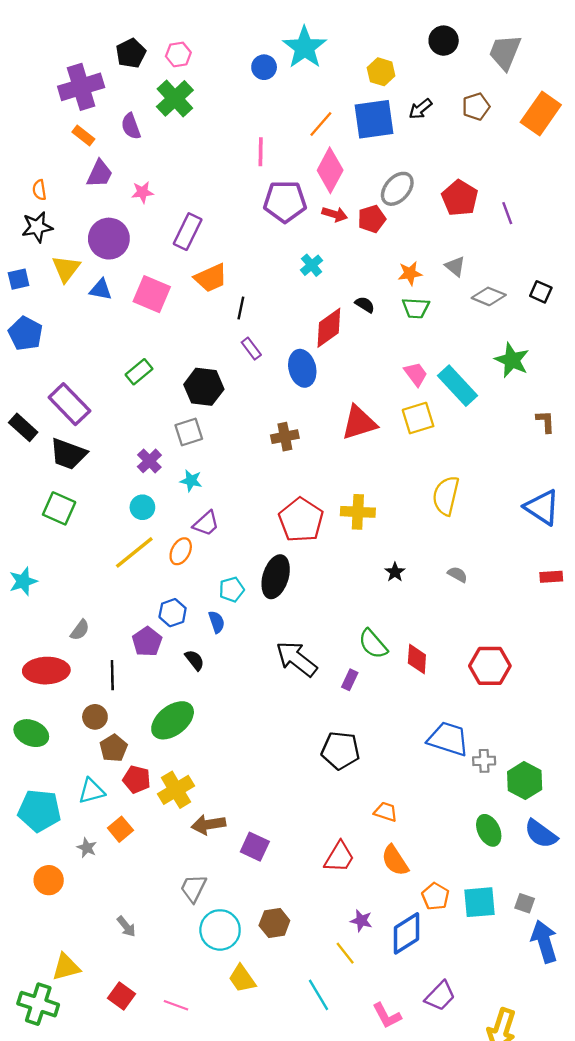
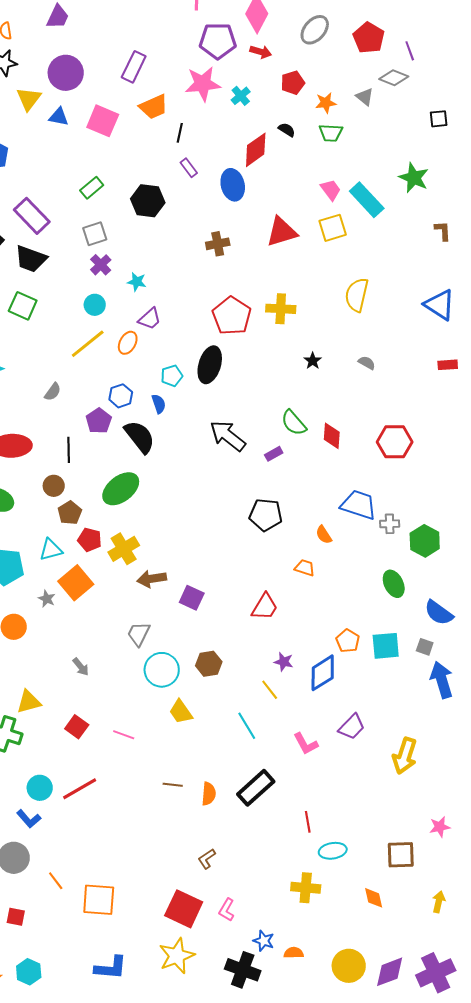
pink star: (142, 192) -> (203, 84), moved, size x1.8
red pentagon: (372, 219) -> (293, 83), moved
black square: (541, 292) -> (439, 119), turned -30
gray diamond: (489, 296) -> (394, 78), moved
gray square: (189, 432) -> (95, 234), moved
gray semicircle: (80, 630) -> (53, 392), moved
black semicircle: (195, 660) -> (140, 437), size x1.8
purple rectangle: (350, 680) -> (274, 454), turned 36
orange square: (120, 829) -> (76, 583), size x1.6
blue semicircle: (541, 834) -> (439, 613), moved
orange semicircle: (395, 860) -> (324, 535), moved, size x0.7

